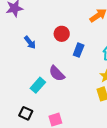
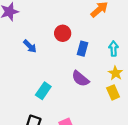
purple semicircle: (57, 74) -> (80, 79), moved

